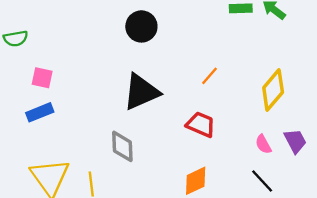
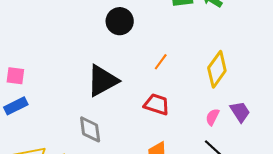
black circle: (141, 26) -> (120, 21), moved
pink semicircle: (263, 144) -> (212, 117), turned 60

